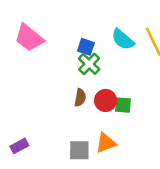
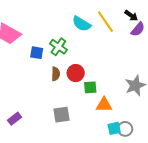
blue square: (86, 47) -> (37, 53), moved
green square: (123, 105) -> (90, 87), moved
orange triangle: (106, 143) -> (104, 105), moved, turned 30

